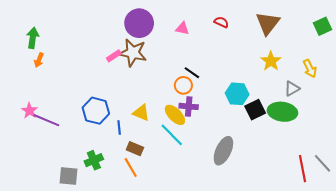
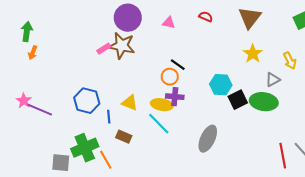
yellow ellipse: (175, 115) -> (162, 105), turned -35
green cross: (94, 160) -> (85, 148), size x1.5
orange line: (131, 168) -> (106, 160), moved

